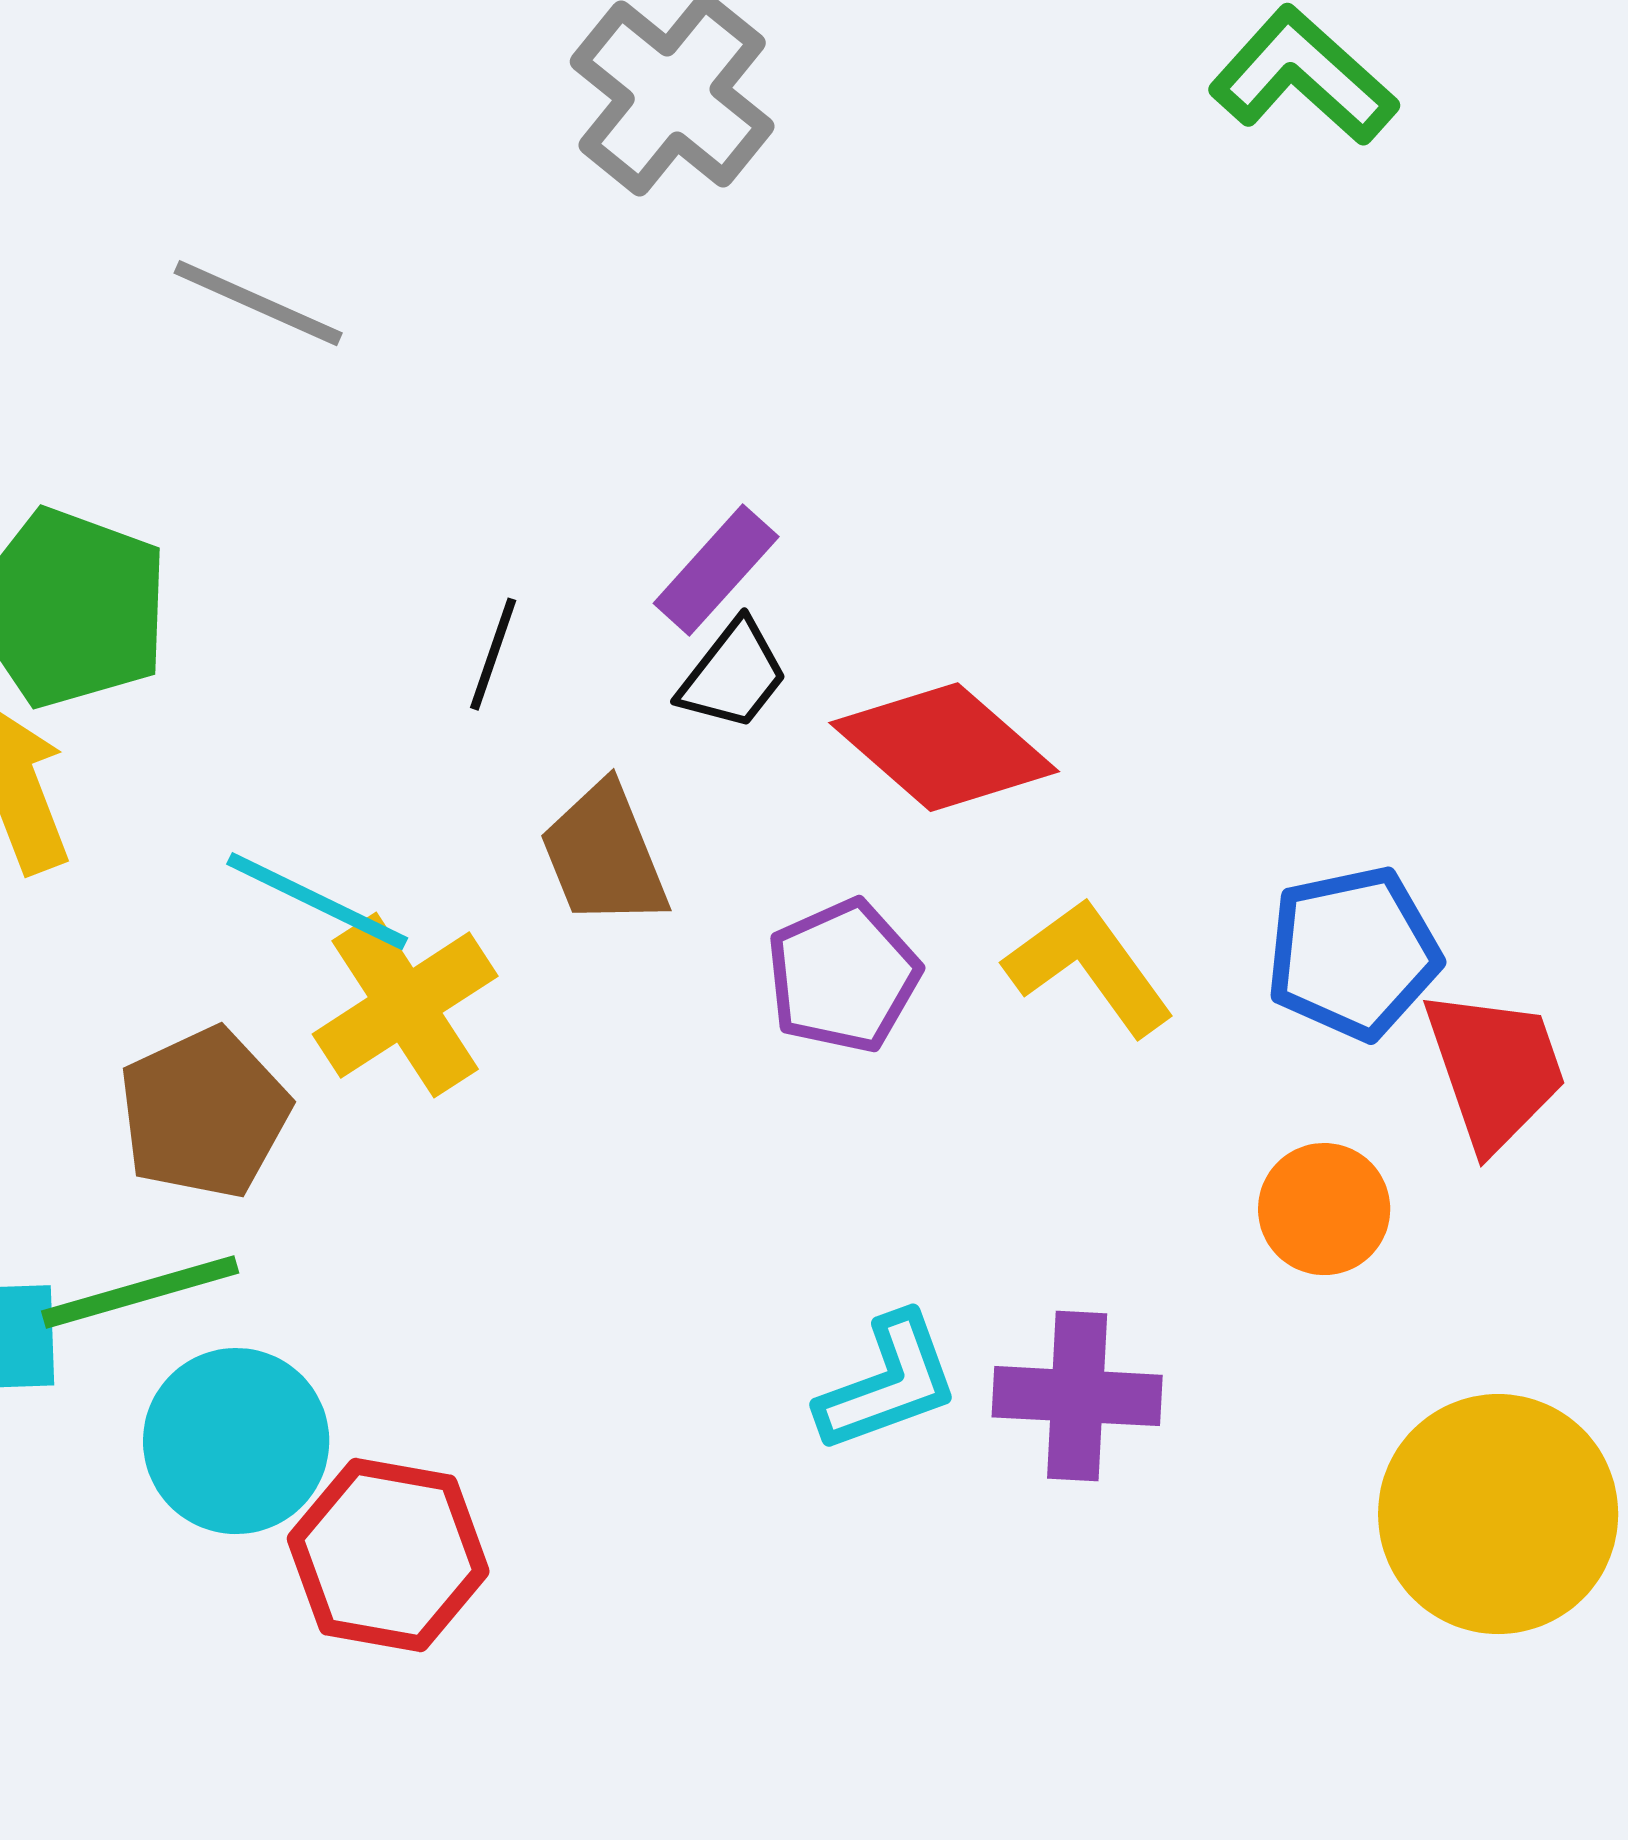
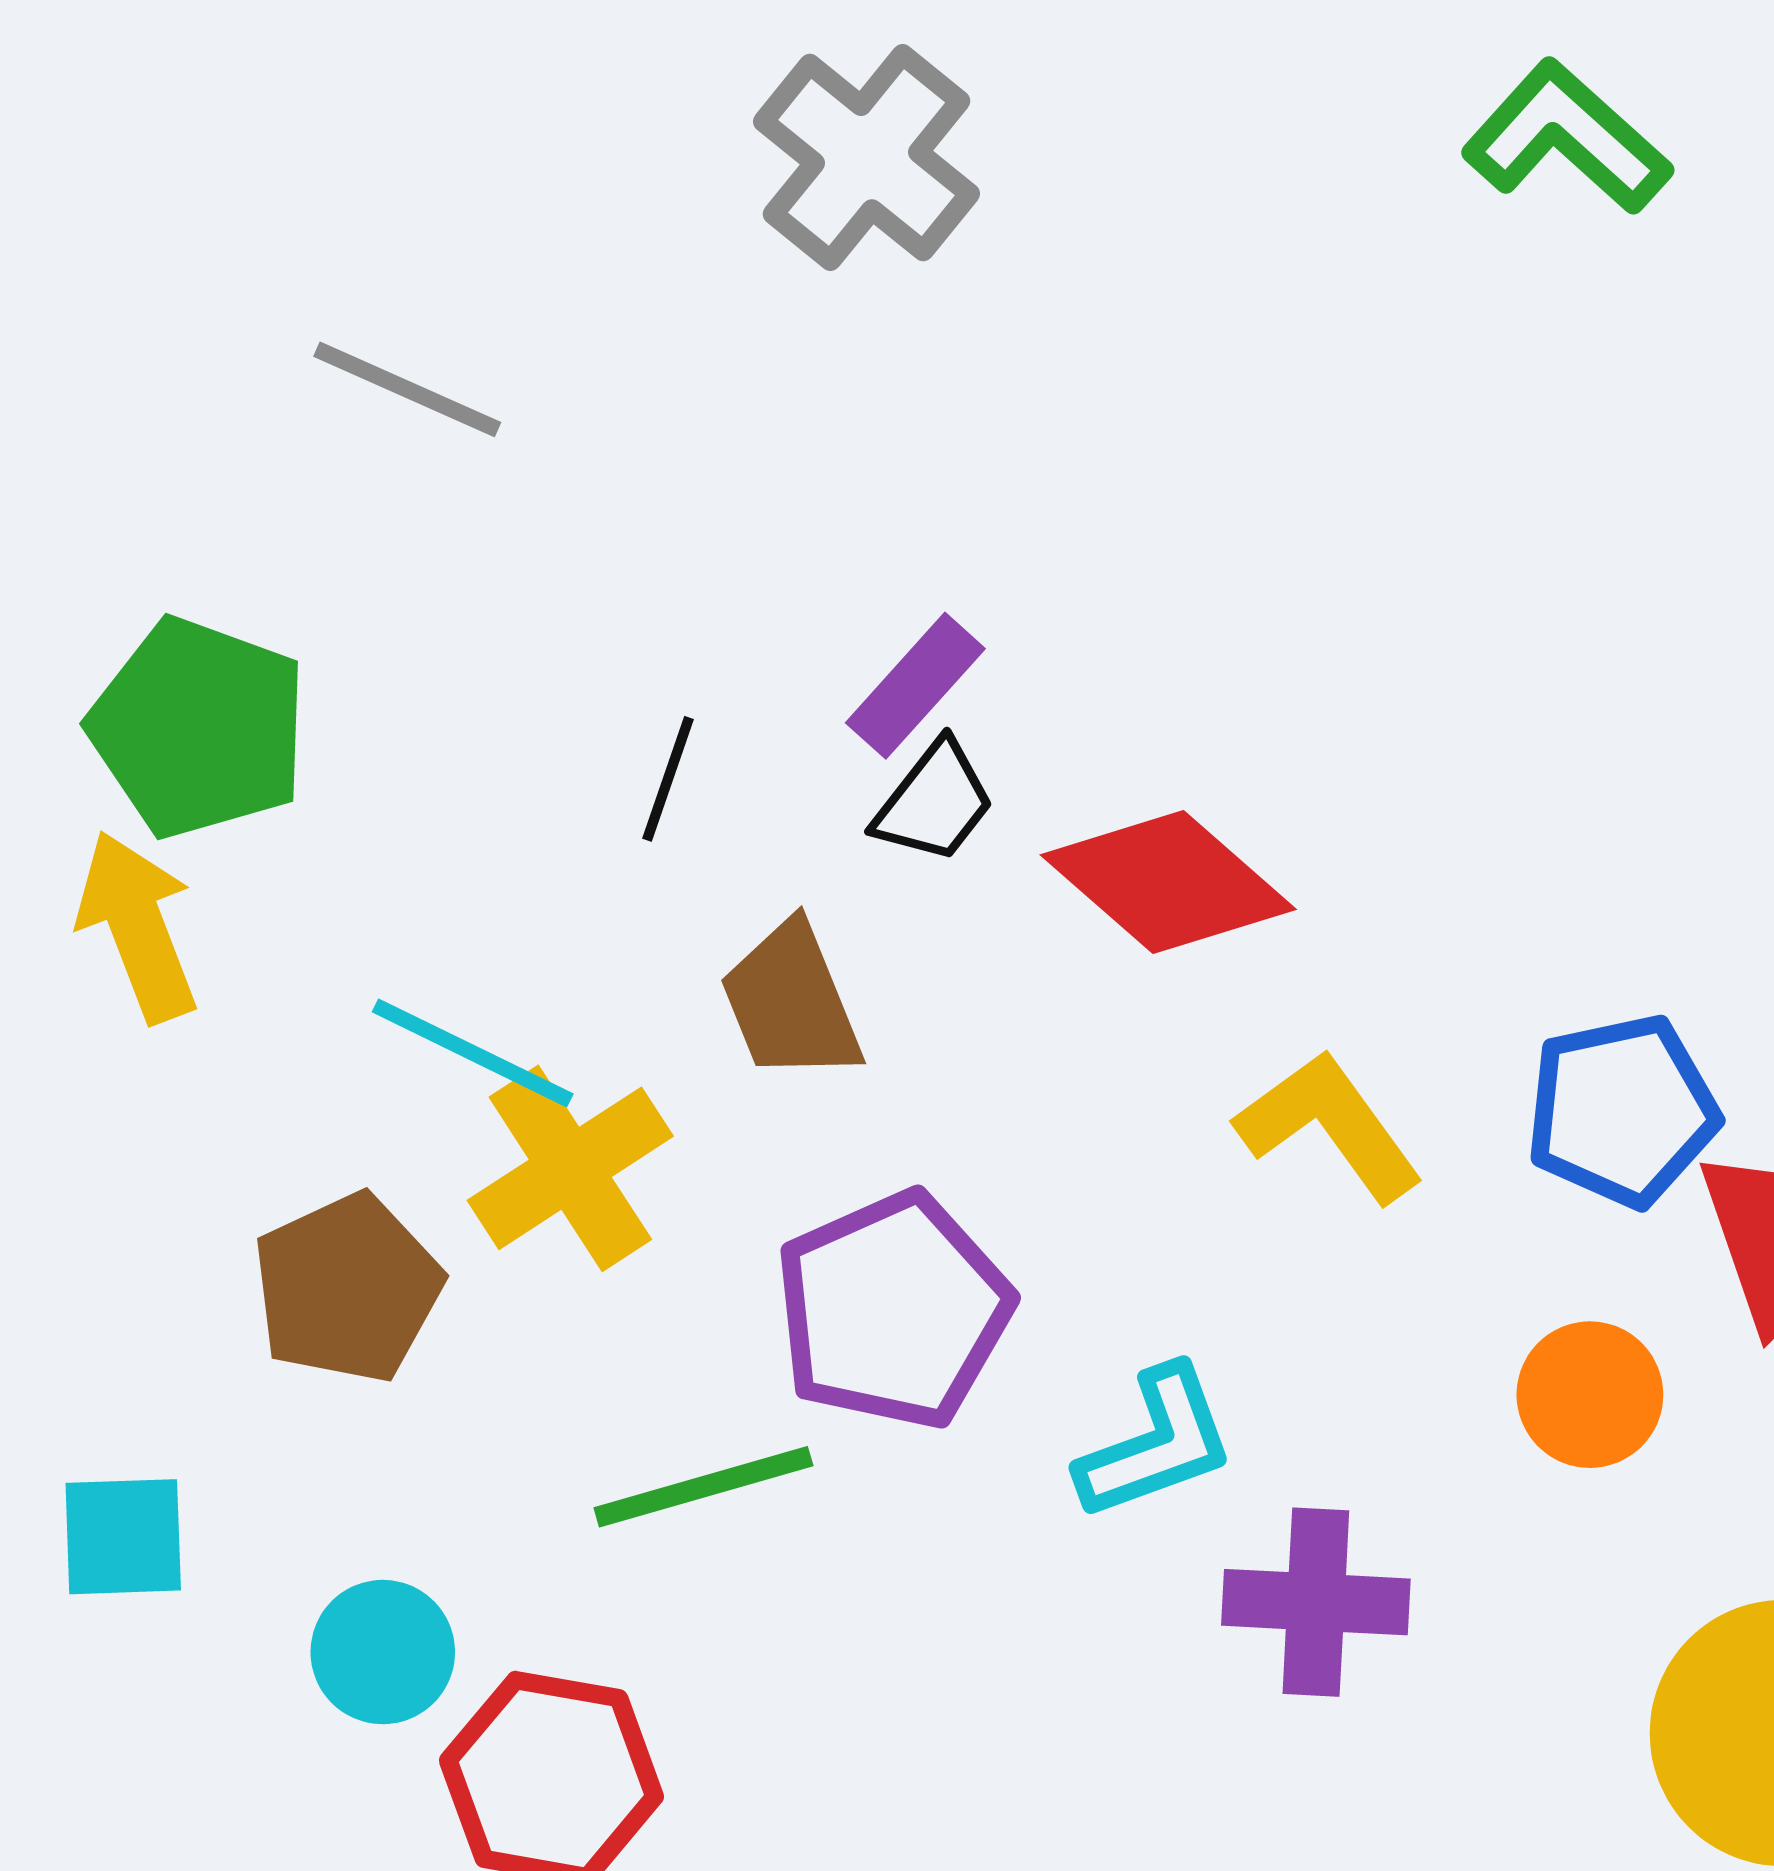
purple pentagon: (843, 976) -> (893, 1310), moved, size x1.4
green line: (140, 1292) -> (703, 1487), moved
cyan L-shape: (888, 1383) -> (1156, 1443), moved
cyan circle: (236, 1441) -> (383, 1652), size x0.7

